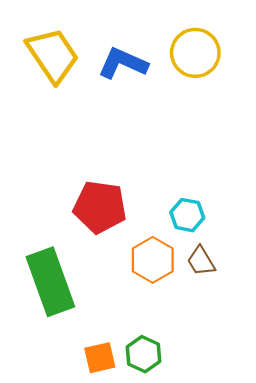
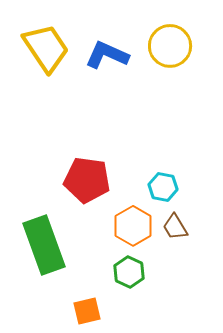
green hexagon: (144, 354) -> (129, 272), moved

